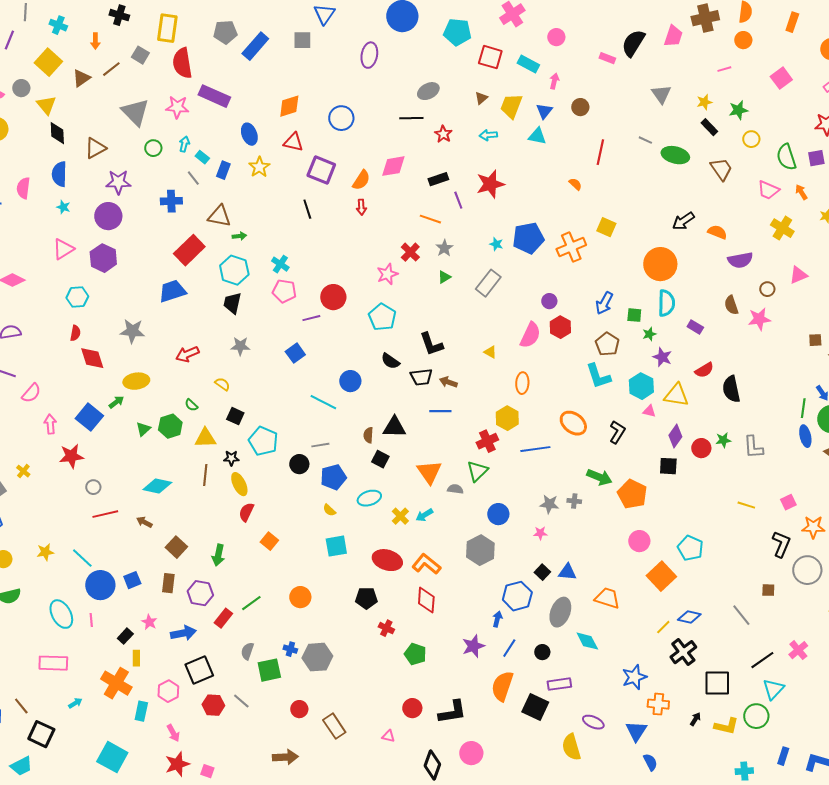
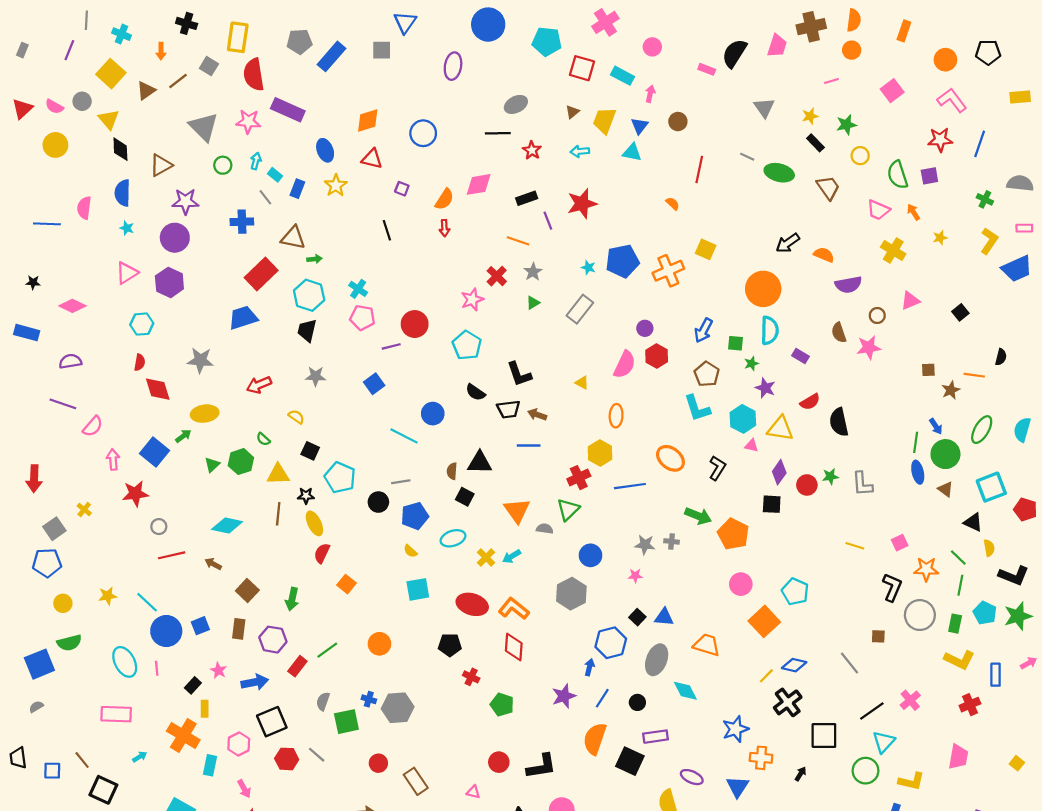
purple square: (321, 170) -> (402, 189), size x0.5
yellow L-shape: (726, 726) -> (911, 781), moved

